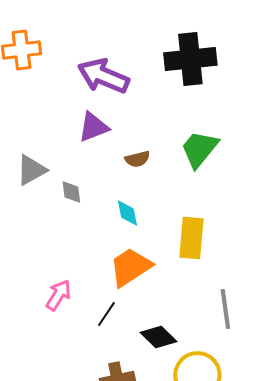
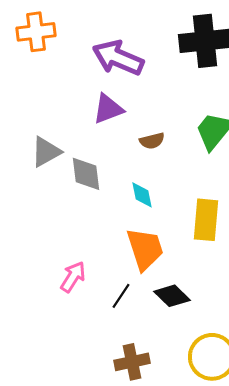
gray diamond: (71, 192) -> (86, 174), size x1.5
orange trapezoid: (130, 267) -> (145, 249), turned 105
black diamond: (158, 337) -> (172, 296), moved

